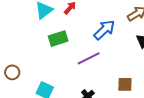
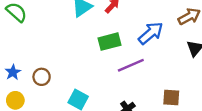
green rectangle: (58, 39) -> (109, 42), moved

